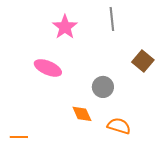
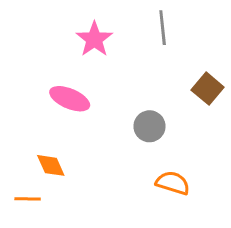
orange diamond: (82, 114) -> (51, 165), moved

